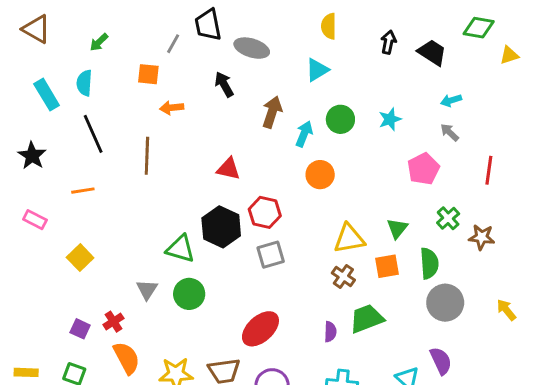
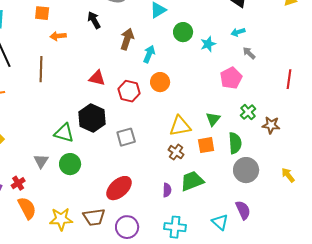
cyan arrow: (451, 100) -> (238, 32), moved
green circle: (340, 119) -> (183, 32), moved
red line: (489, 170) -> (289, 79), moved
red hexagon: (265, 212) -> (129, 91), moved

